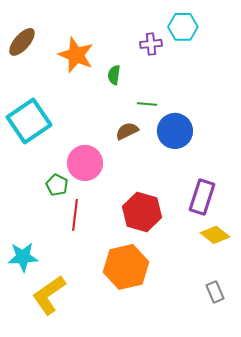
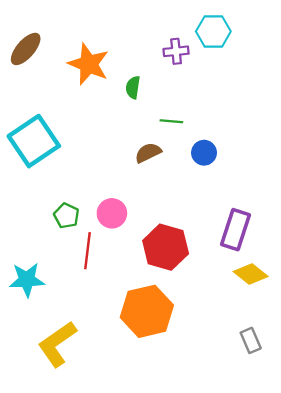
blue circle: (175, 131) -> (204, 153), size x0.6
pink circle: (85, 163) -> (112, 213), moved, size x0.7
cyan star: (23, 257) -> (27, 280), moved

